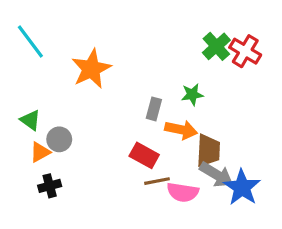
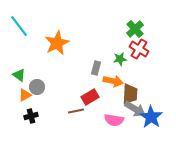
red cross: (245, 51) -> (139, 49), moved
red rectangle: (144, 155) -> (90, 97), turned -60
brown line: (157, 181) -> (76, 111), moved

